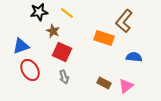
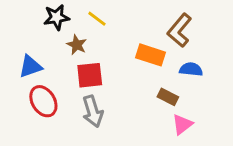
red square: (62, 52) -> (90, 75), turned -30
blue semicircle: (134, 57) -> (191, 69), moved
gray arrow: (64, 77) -> (93, 111), size x1.5
brown rectangle: (104, 83) -> (168, 97), moved

